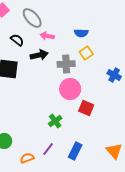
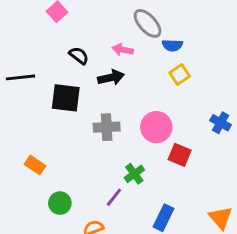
gray ellipse: (32, 18) -> (148, 23), moved
gray cross: (66, 64) -> (107, 127), moved
blue cross: (114, 75) -> (221, 123), moved
purple line: (48, 149) -> (114, 197), moved

